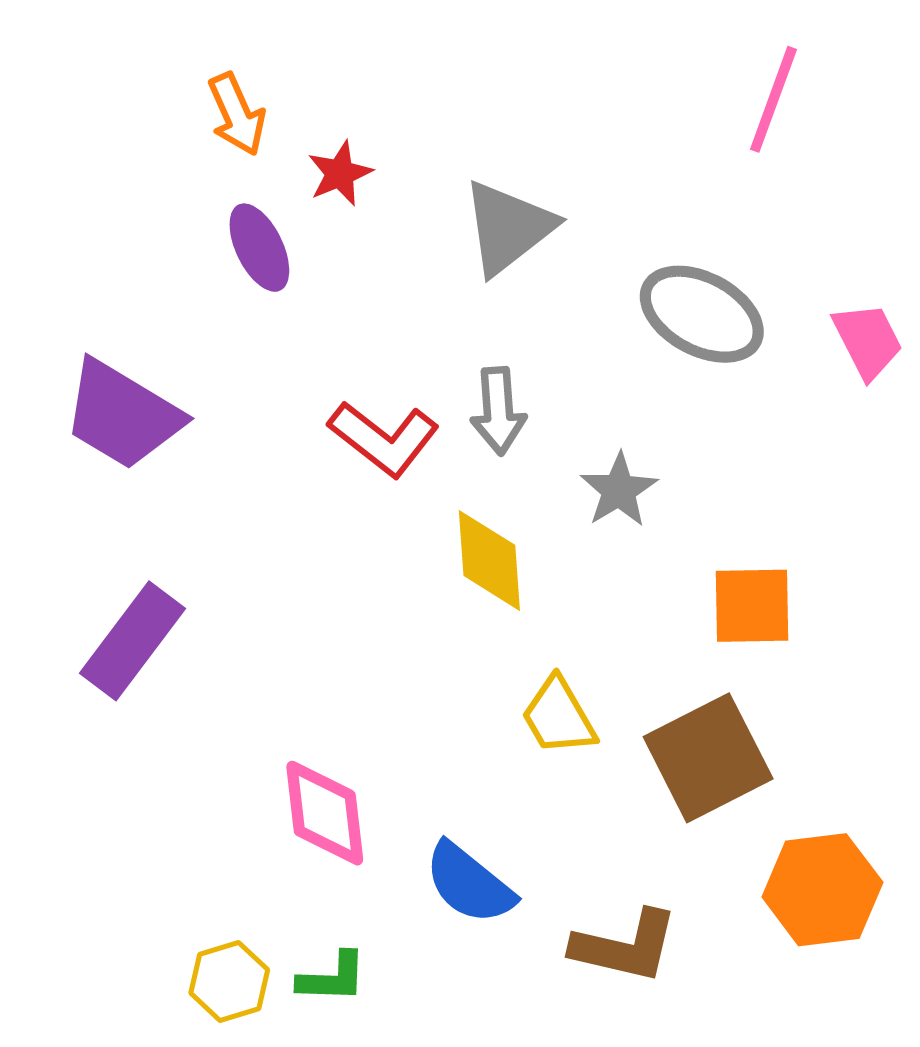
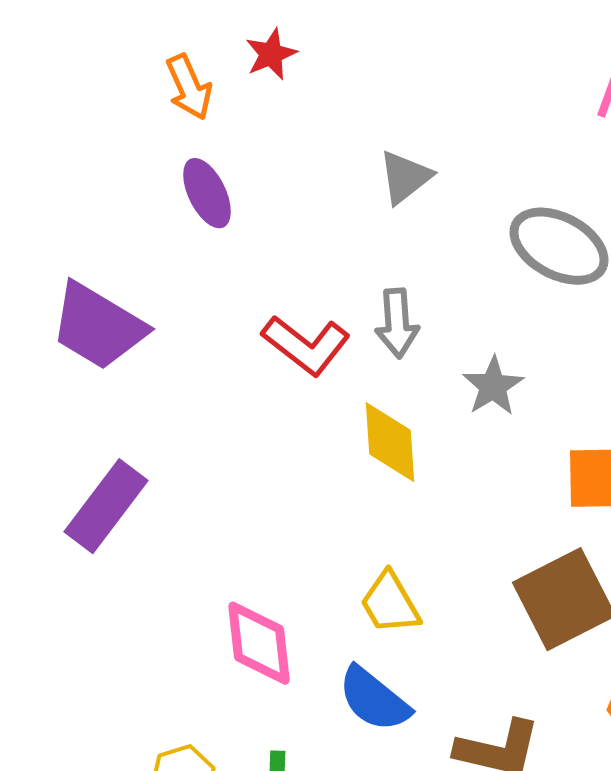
red star: (340, 173) -> (271, 54), moved
gray triangle: (508, 227) -> (405, 177), size x0.7
yellow trapezoid: (559, 716) -> (390, 603), moved

